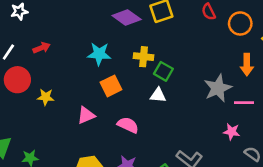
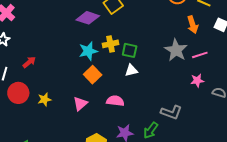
cyan star: (99, 54) -> (88, 51), moved

